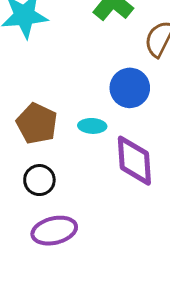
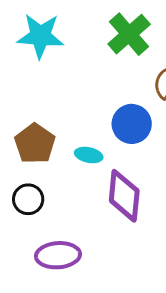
purple ellipse: (54, 231) -> (58, 255), moved

